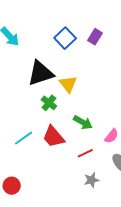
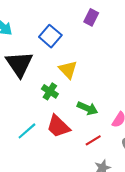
blue square: (65, 38) -> (50, 36), moved
black triangle: (41, 73) -> (19, 64), moved, turned -40

